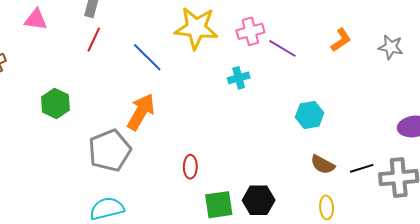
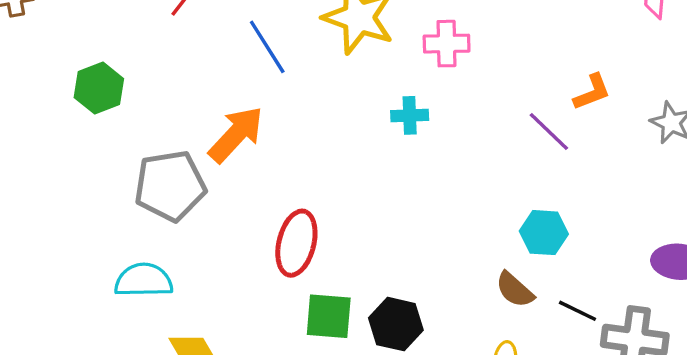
purple line: (283, 48) -> (549, 131), moved
cyan hexagon: (310, 115) -> (544, 233), moved
red ellipse: (190, 167) -> (296, 243), size x1.6
black line: (362, 168) -> (578, 311), turned 30

